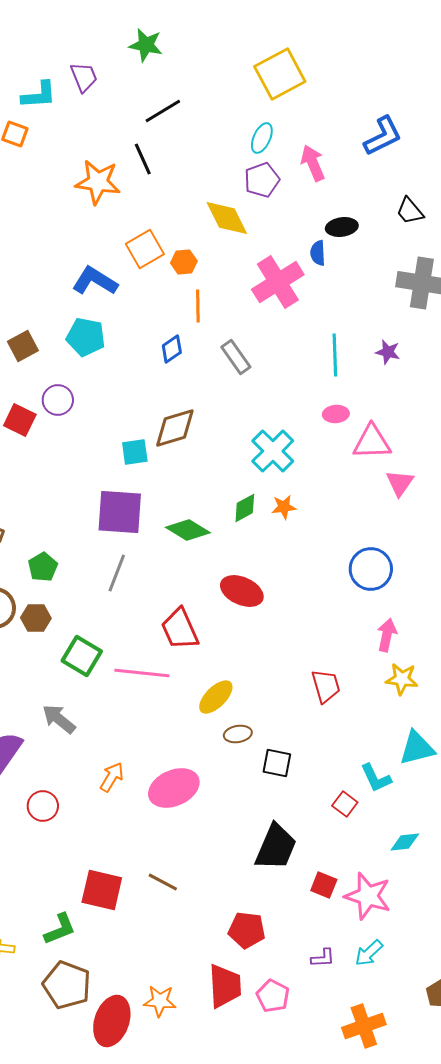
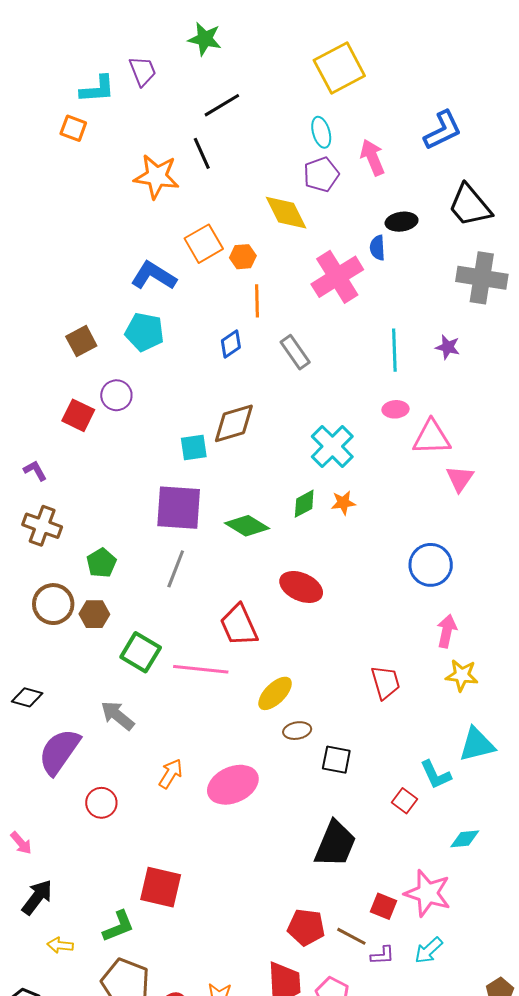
cyan ellipse: (262, 138) -> (321, 132), turned -40
black trapezoid: (410, 211) -> (470, 206), size x1.6
brown line: (163, 882) -> (351, 936), moved
red square: (324, 885) -> (383, 906), moved

